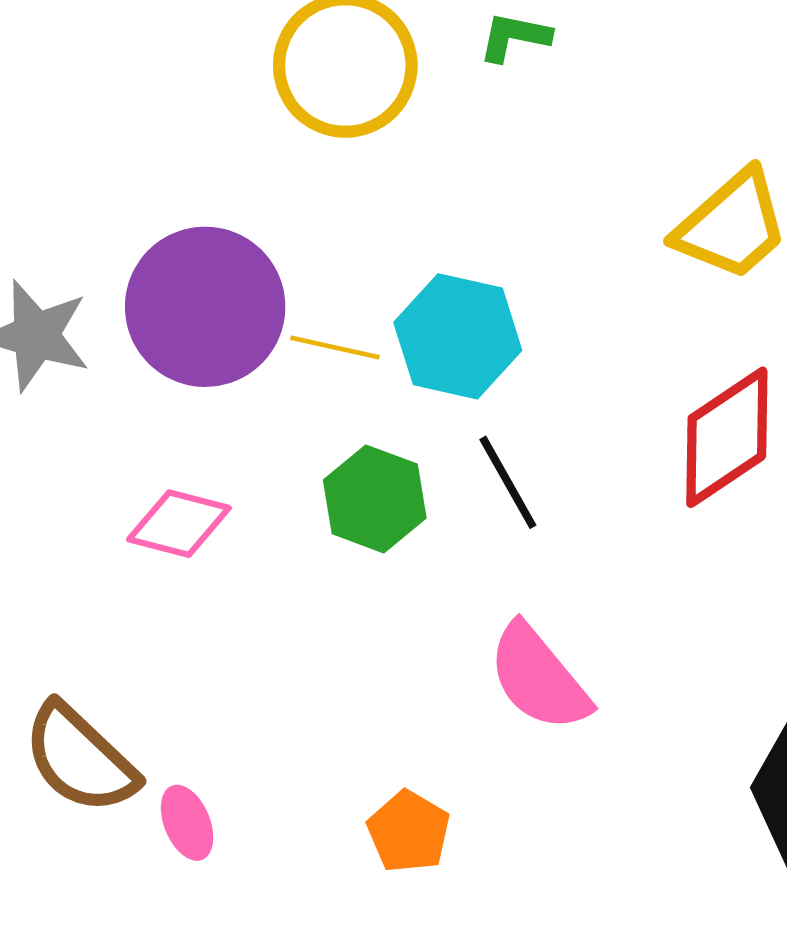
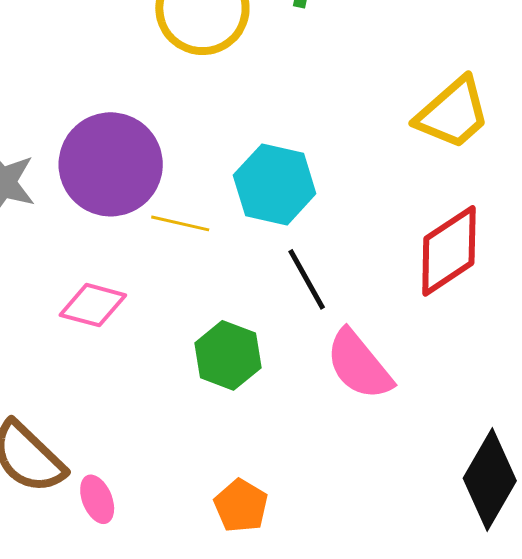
yellow line: (335, 348) -> (180, 223), moved
green hexagon: (375, 499) -> (228, 355), moved
pink semicircle: (539, 678) -> (359, 365), moved

